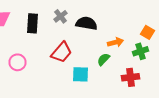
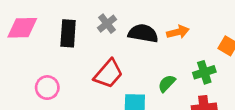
orange arrow: (116, 42) -> (178, 32), moved
green cross: (140, 51) -> (204, 72), moved

